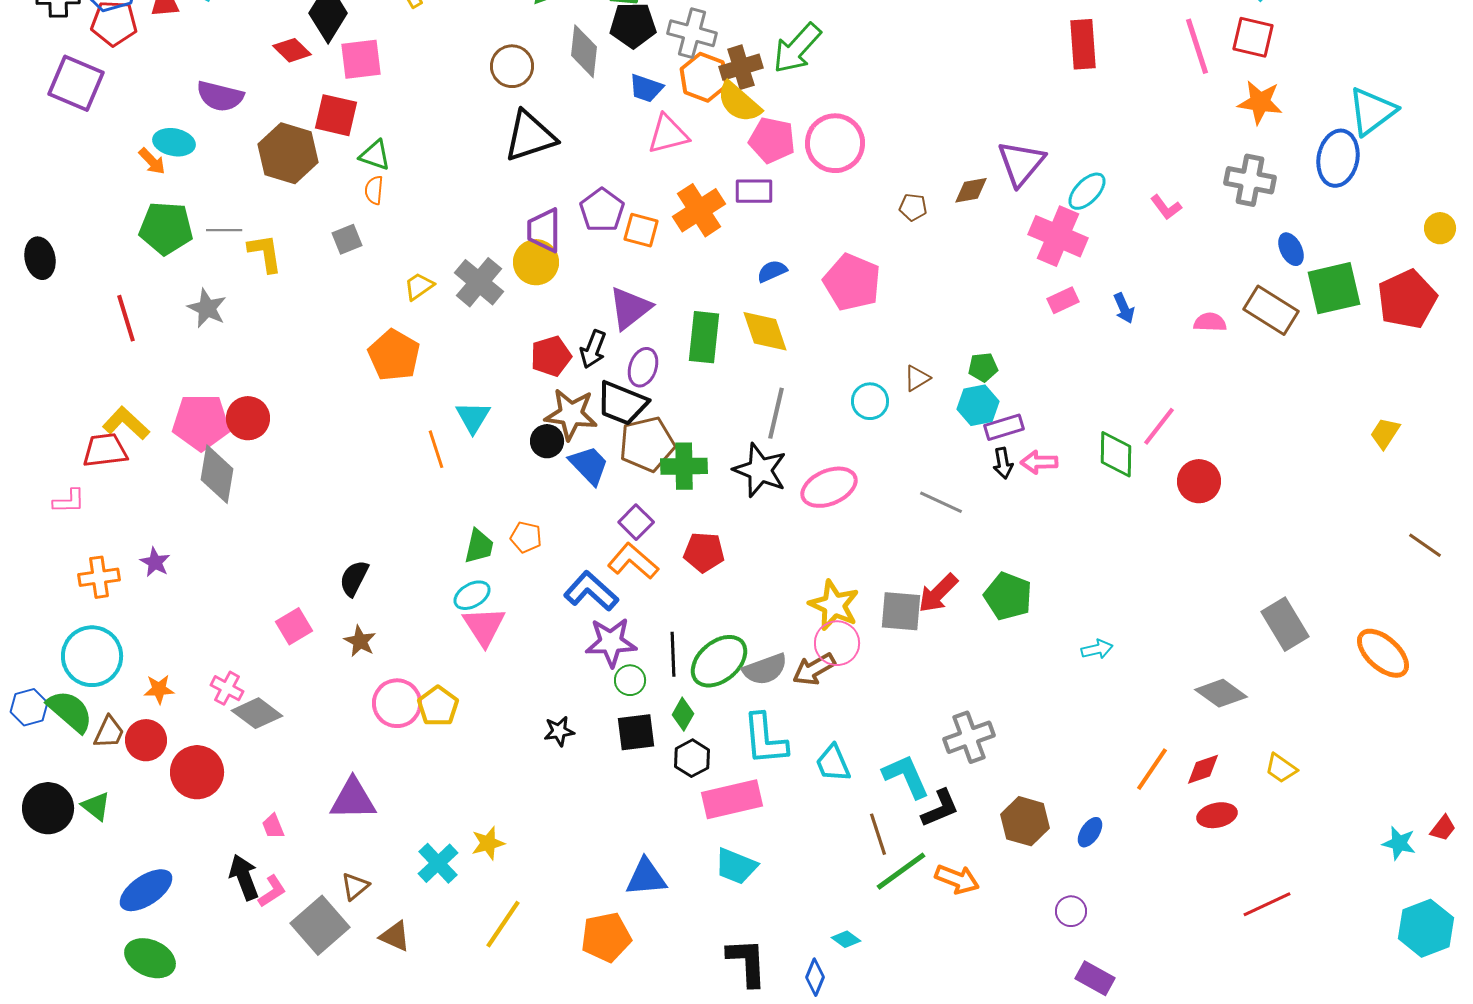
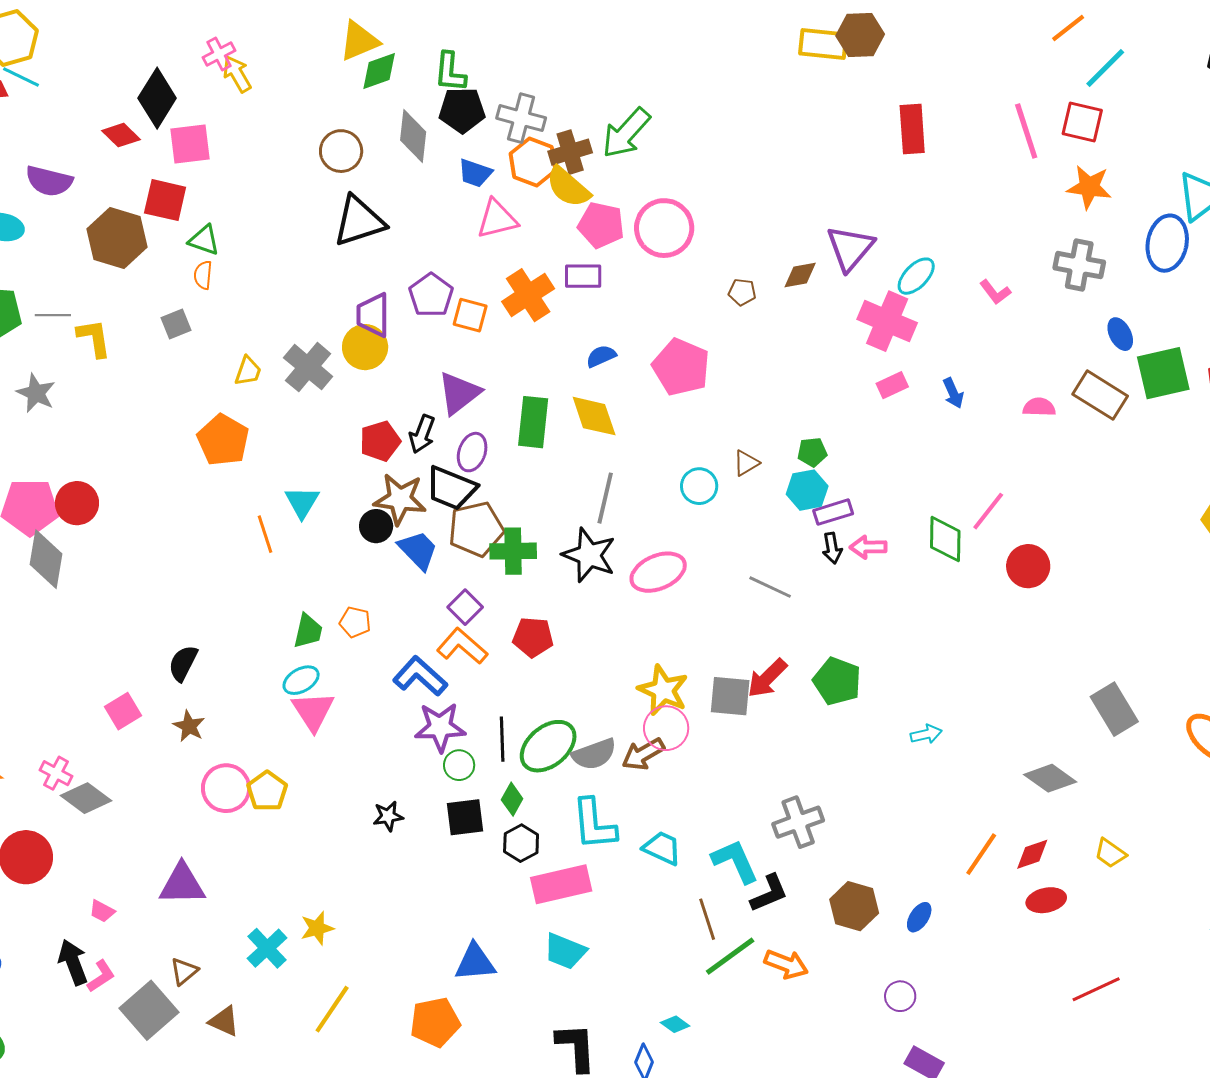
yellow trapezoid: (419, 286) -> (248, 371), turned 144
cyan trapezoid: (833, 763) -> (662, 848), turned 138
pink trapezoid: (273, 826) -> (102, 911), turned -40

